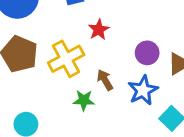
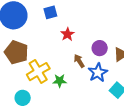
yellow cross: (66, 59) -> (38, 72), moved
brown arrow: (105, 80) -> (79, 61), moved

